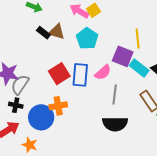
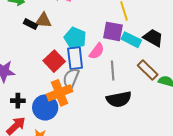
cyan pentagon: (87, 39) -> (75, 38), moved
gray semicircle: (20, 85) -> (71, 78), moved
orange cross: (58, 106) -> (60, 93), size x1.4

